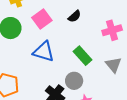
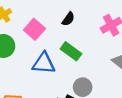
green rectangle: (82, 56) -> (71, 51), moved

